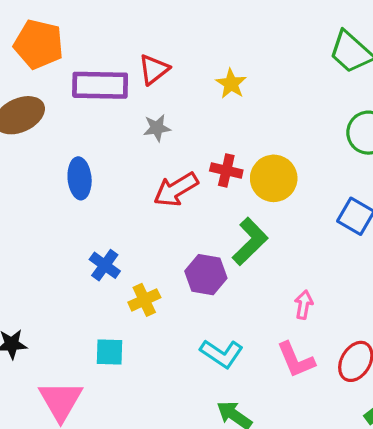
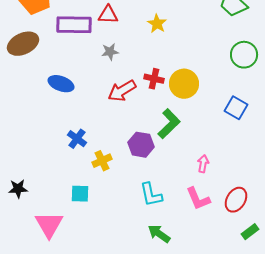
red triangle: (154, 69) -> (108, 15), turned 40
blue ellipse: (80, 178) -> (61, 84), turned -65
cyan L-shape: (222, 354) -> (151, 195), turned 44

